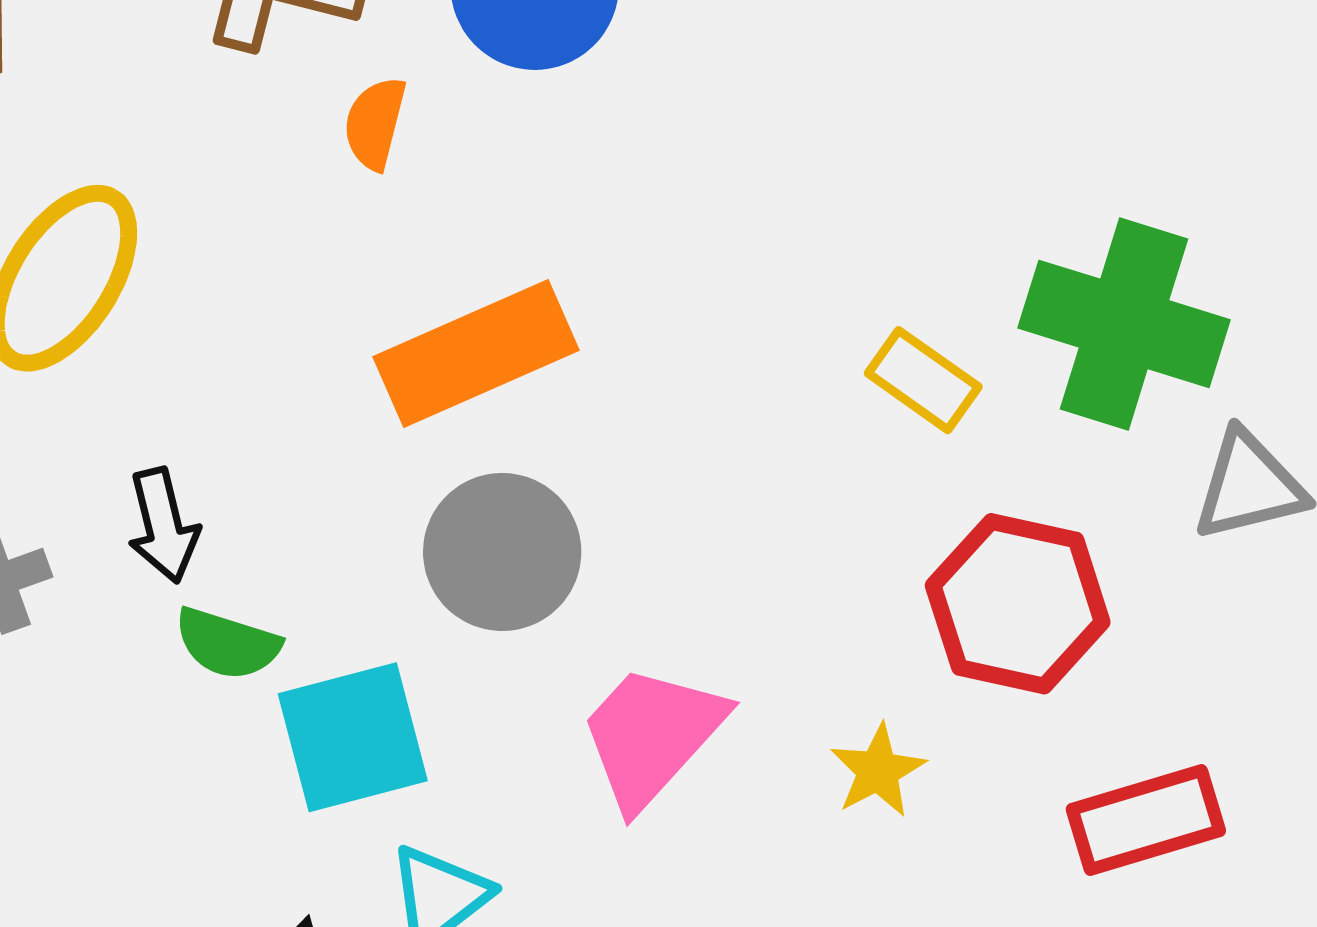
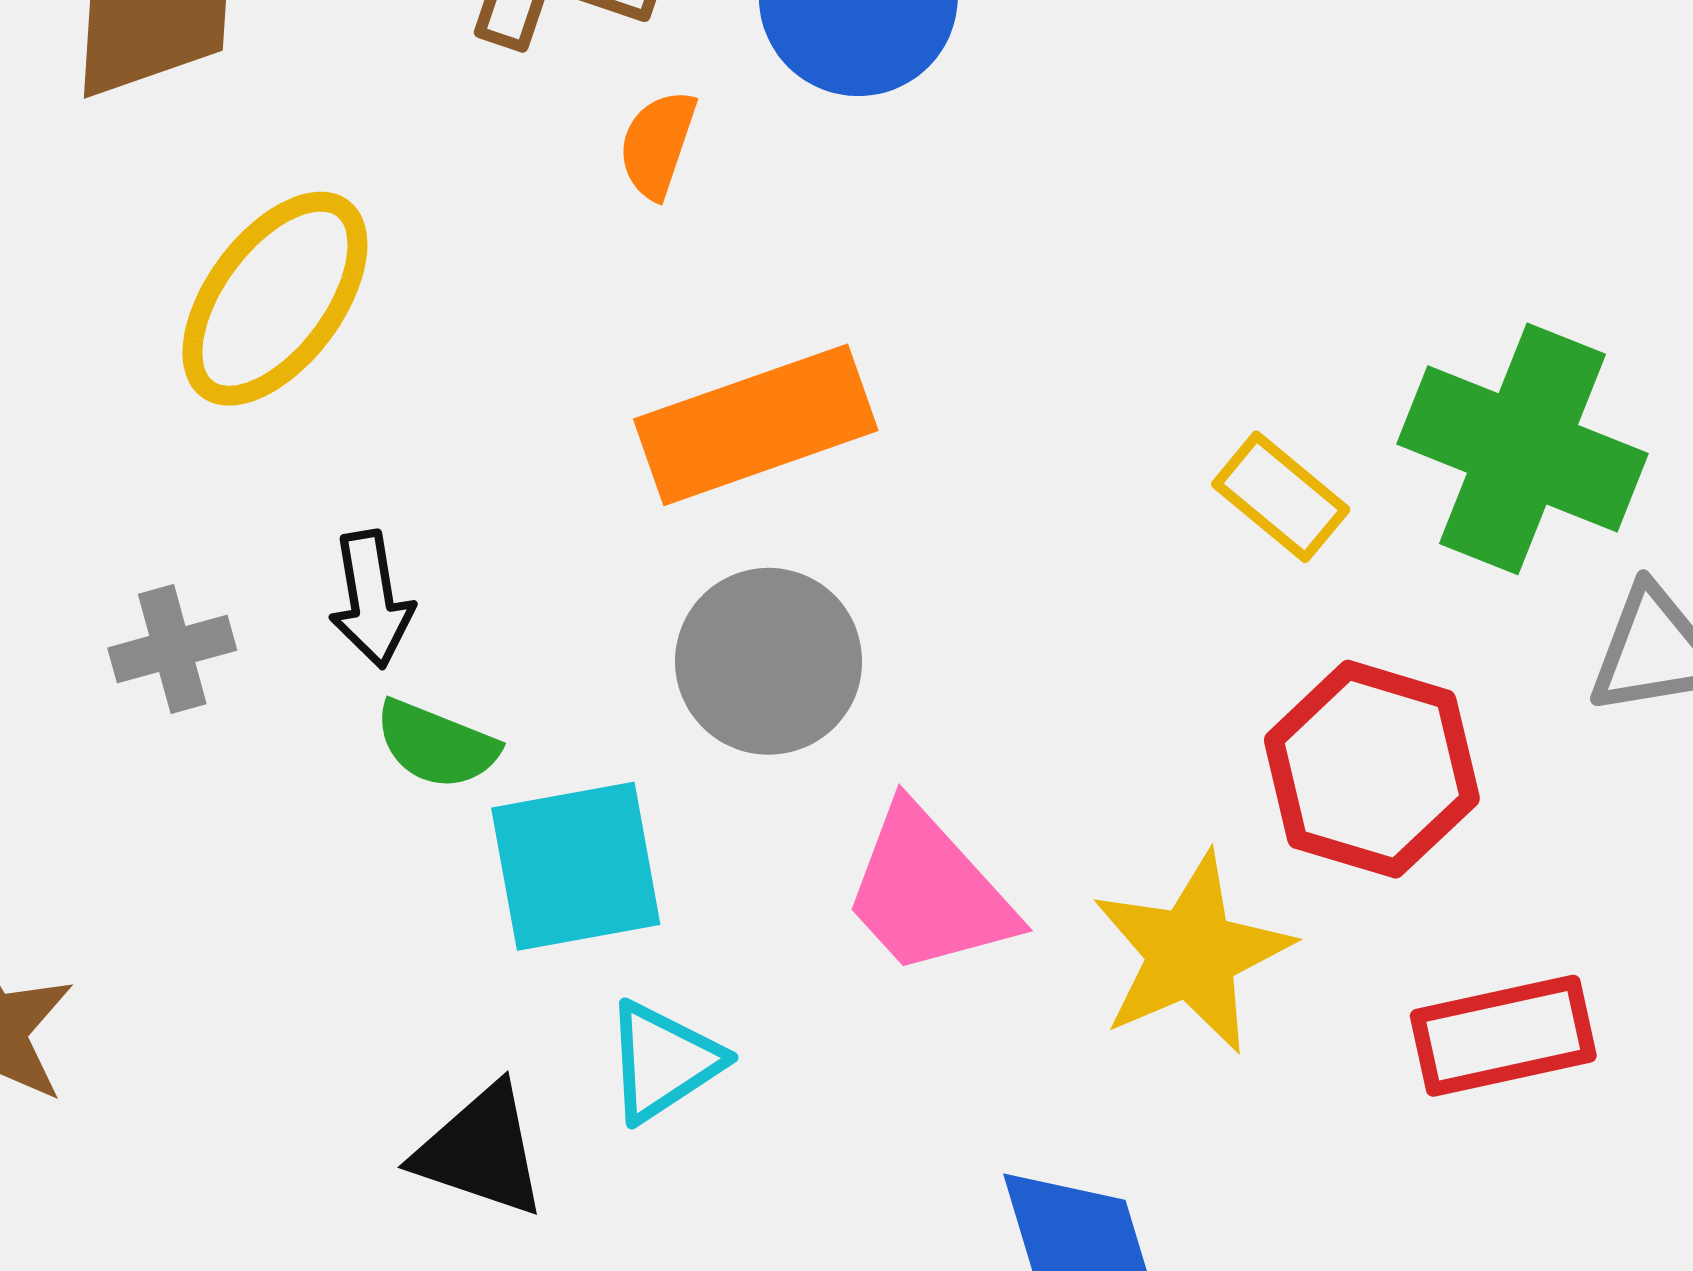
pink trapezoid: (652, 736) -> (928, 892), turned -89
yellow star: (878, 771) -> (1192, 953), size x1.8

